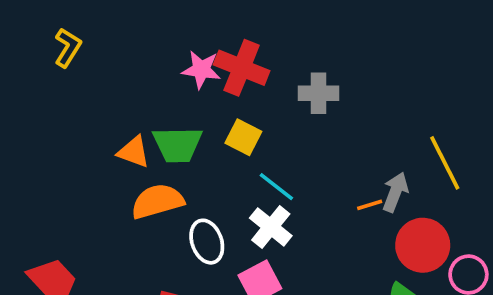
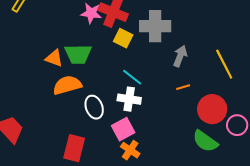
gray cross: (318, 93) -> (155, 26), size x1.4
yellow square: (243, 137) -> (123, 38), moved
gray arrow: (395, 192) -> (180, 56), moved
white cross: (271, 227) -> (129, 99), turned -30

